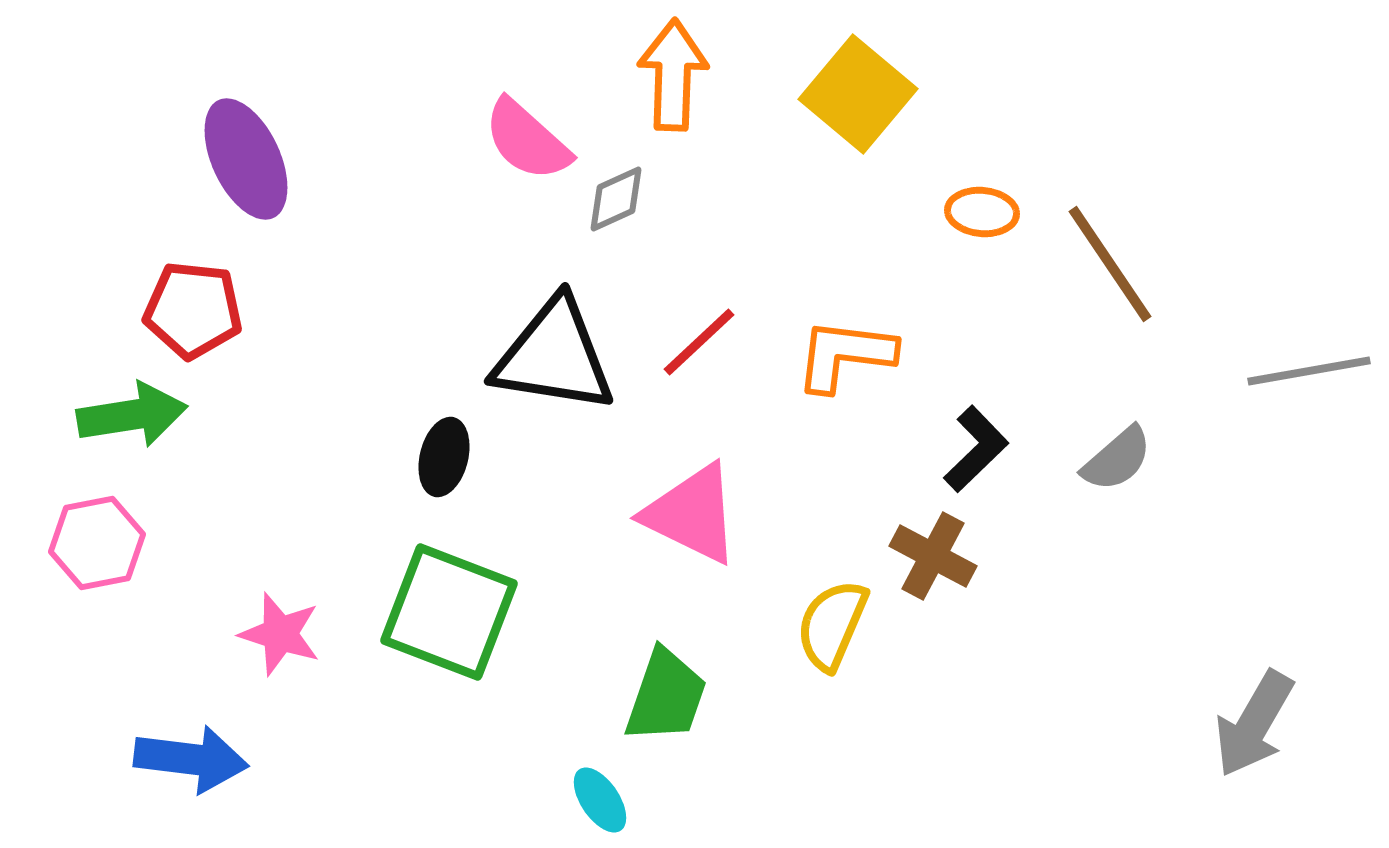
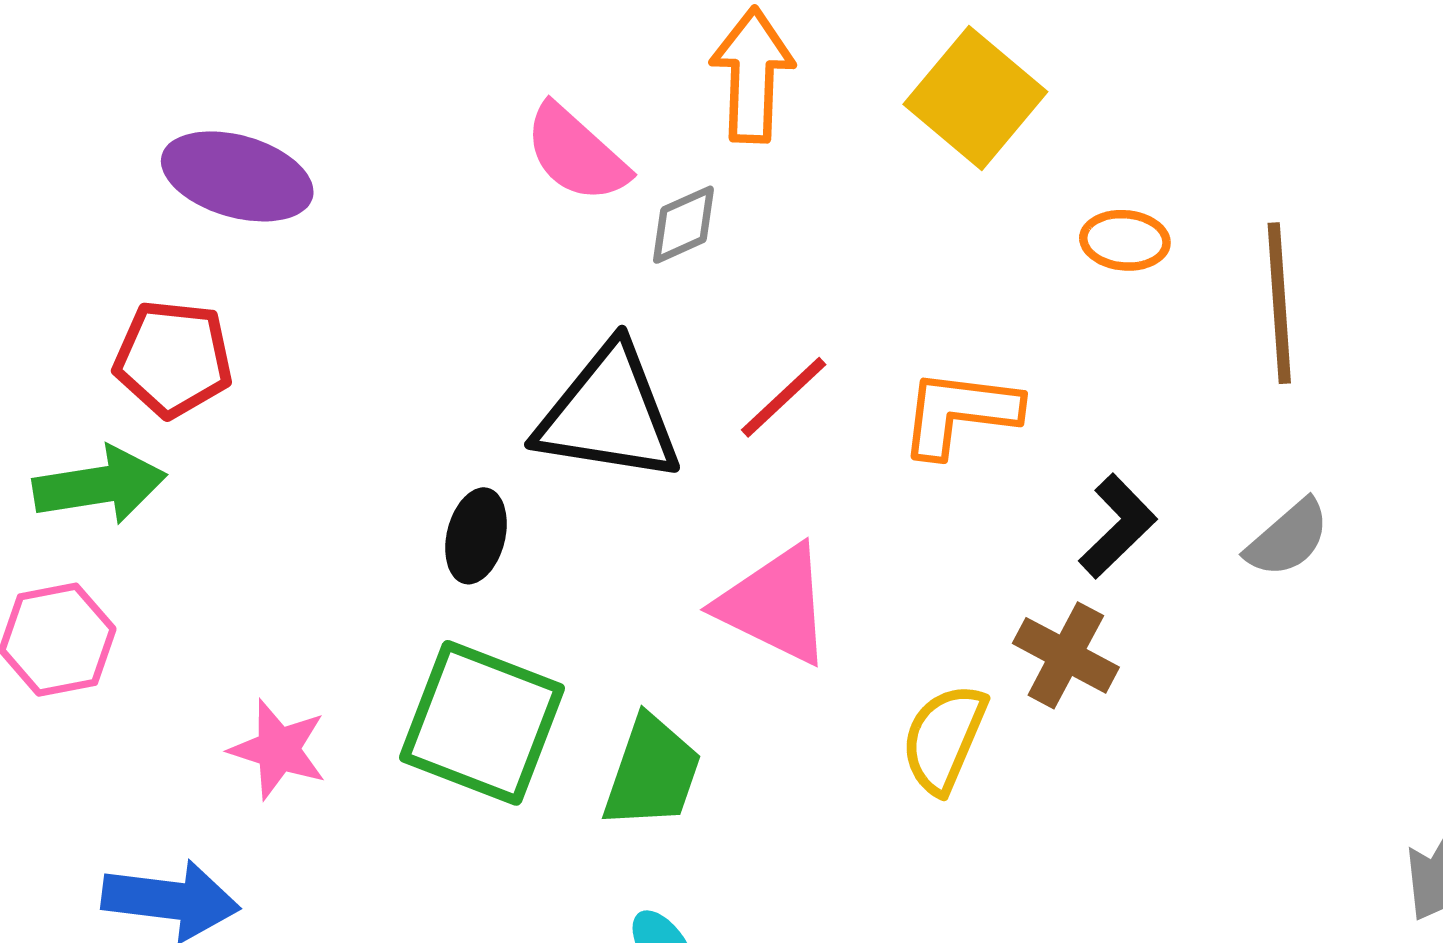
purple ellipse: (246, 159) -> (237, 176), turned -49
brown line: (1110, 264) -> (1279, 303), turned 30
green trapezoid: (666, 696) -> (652, 772), moved

